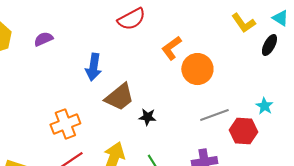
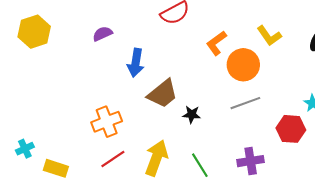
yellow L-shape: (243, 23) -> (269, 36), moved
purple semicircle: (43, 39) -> (102, 34), moved
gray line: (214, 115) -> (245, 103), moved

